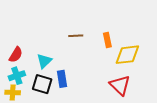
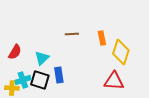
yellow diamond: (127, 55) -> (121, 52), turned -65
cyan cross: (17, 76) -> (23, 80), moved
red triangle: (120, 85) -> (114, 81), turned -40

